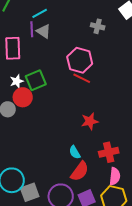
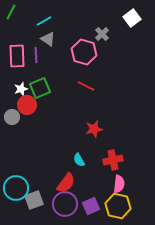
gray cross: (98, 26) -> (102, 34), turned 32
purple line: (32, 29) -> (36, 55), moved
pink hexagon: (80, 60) -> (84, 52), moved
red semicircle: (80, 171) -> (66, 183), moved

